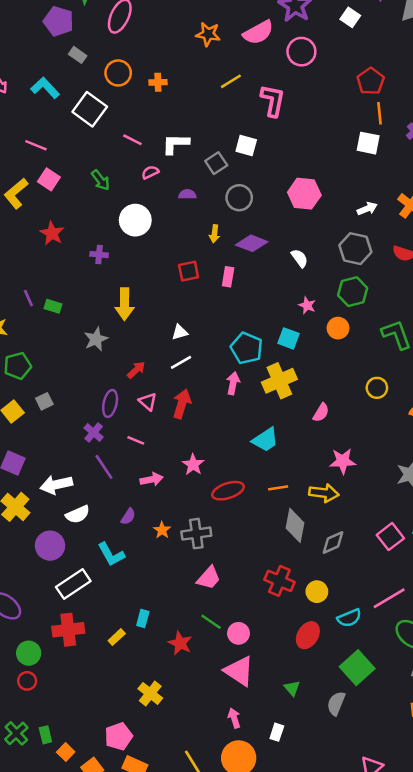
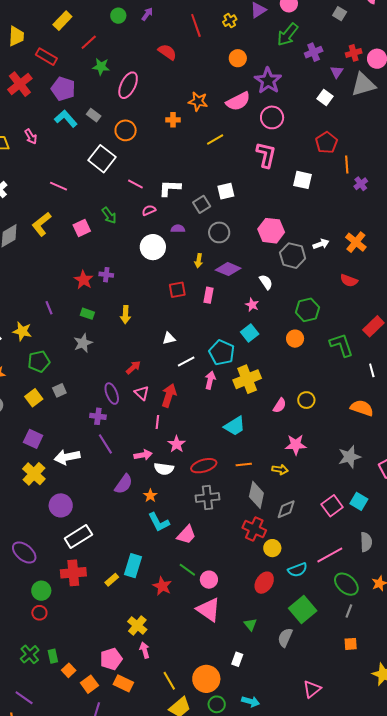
white square: (350, 17) -> (325, 98), moved
purple pentagon: (58, 21) -> (63, 89), moved
orange cross: (158, 82) -> (173, 120), moved
cyan L-shape: (45, 88) -> (66, 119), moved
pink L-shape: (273, 101) -> (266, 155), moved
orange line: (380, 113) -> (347, 164), moved
white square: (368, 143) -> (302, 180), moved
white square: (246, 146) -> (226, 191), turned -30
pink square: (49, 179) -> (82, 228), moved, turned 30
white circle: (135, 220) -> (153, 247), moved
red star: (52, 233) -> (84, 280), moved
gray hexagon: (355, 249) -> (293, 256), moved
yellow arrow: (125, 304) -> (125, 315), size x0.7
pink star: (307, 305) -> (252, 305), moved
green rectangle: (53, 306) -> (87, 314), moved
cyan square: (289, 338) -> (250, 333), moved, turned 30
gray star: (96, 339) -> (83, 343), moved
white line: (181, 362) -> (186, 361), moved
yellow circle: (377, 388) -> (306, 400), moved
purple ellipse: (110, 403) -> (112, 394), turned -35
purple cross: (94, 433) -> (98, 416), turned -35
pink line: (136, 440) -> (157, 422), moved, turned 72
yellow arrow: (324, 493) -> (280, 470), size x0.7
white semicircle: (78, 514) -> (164, 469), moved, turned 30
purple semicircle: (128, 517) -> (124, 484), size x1.5
gray cross: (196, 534) -> (207, 498), moved
cyan L-shape: (111, 554) -> (159, 522), moved
red cross: (279, 581) -> (254, 529), moved
cyan rectangle: (143, 619) -> (133, 566), size x1.6
pink arrow: (234, 718) -> (145, 650), moved

